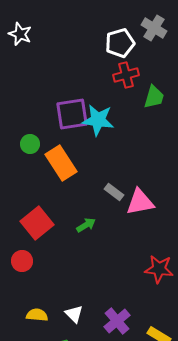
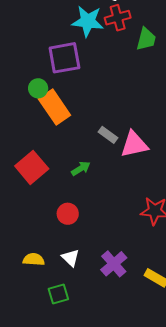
cyan star: (98, 120) -> (88, 21), moved
green circle: (30, 144) -> (38, 88), moved
red circle: (22, 261) -> (68, 214), moved

